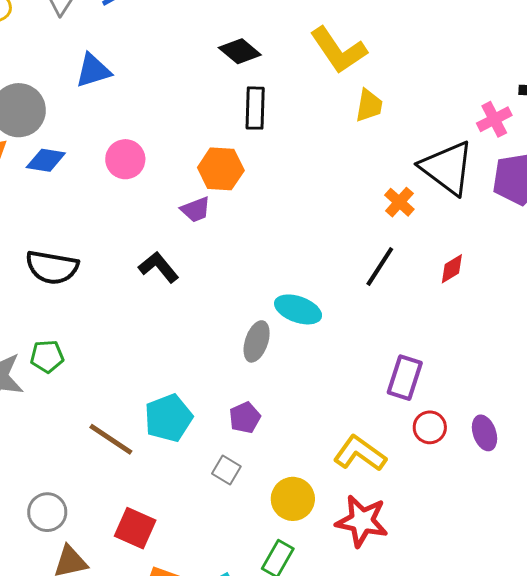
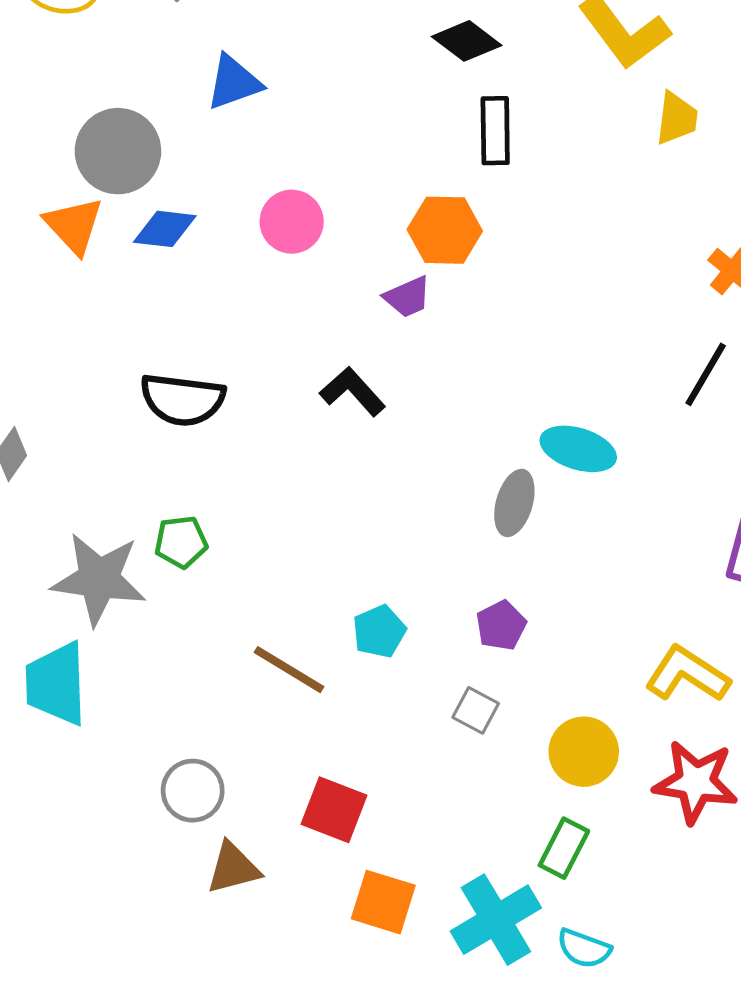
cyan pentagon: (168, 418) -> (379, 631), size x0.7

